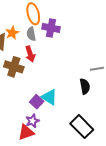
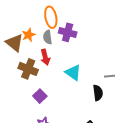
cyan triangle: (49, 97) -> (73, 72), moved
purple square: (37, 102) -> (40, 96), moved

